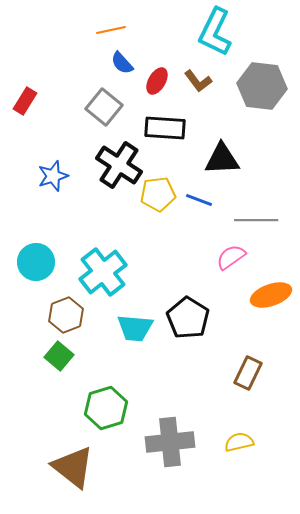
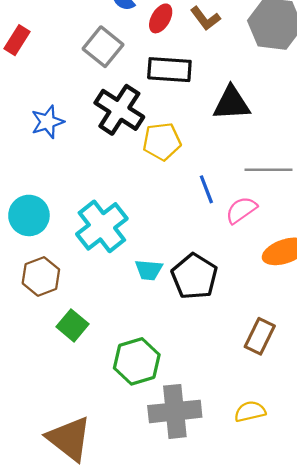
blue line: (199, 200) -> (206, 189), moved, turned 48
brown hexagon: (66, 315) -> (41, 276), moved
cyan trapezoid: (135, 328) -> (149, 270), moved, size x0.7
green square: (59, 356) -> (73, 325), moved
green hexagon: (106, 408) -> (137, 361), moved

